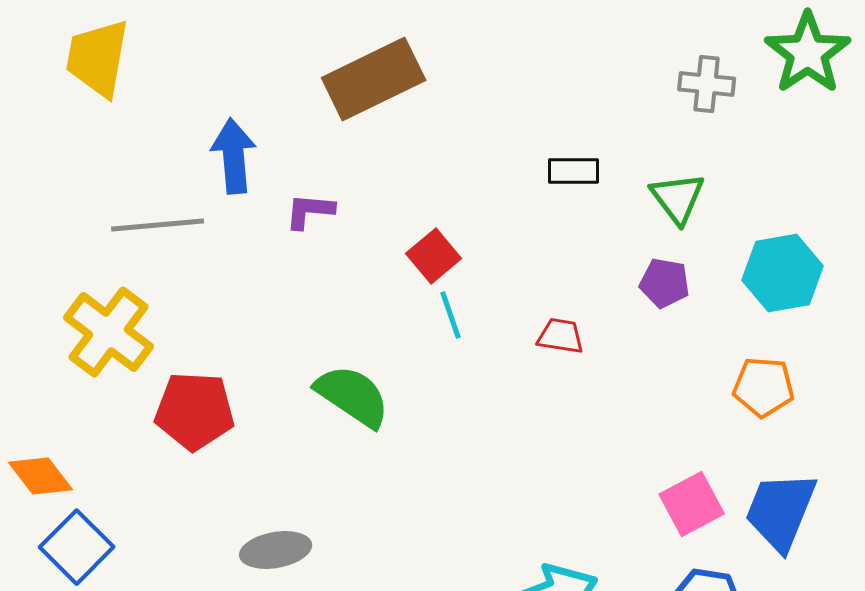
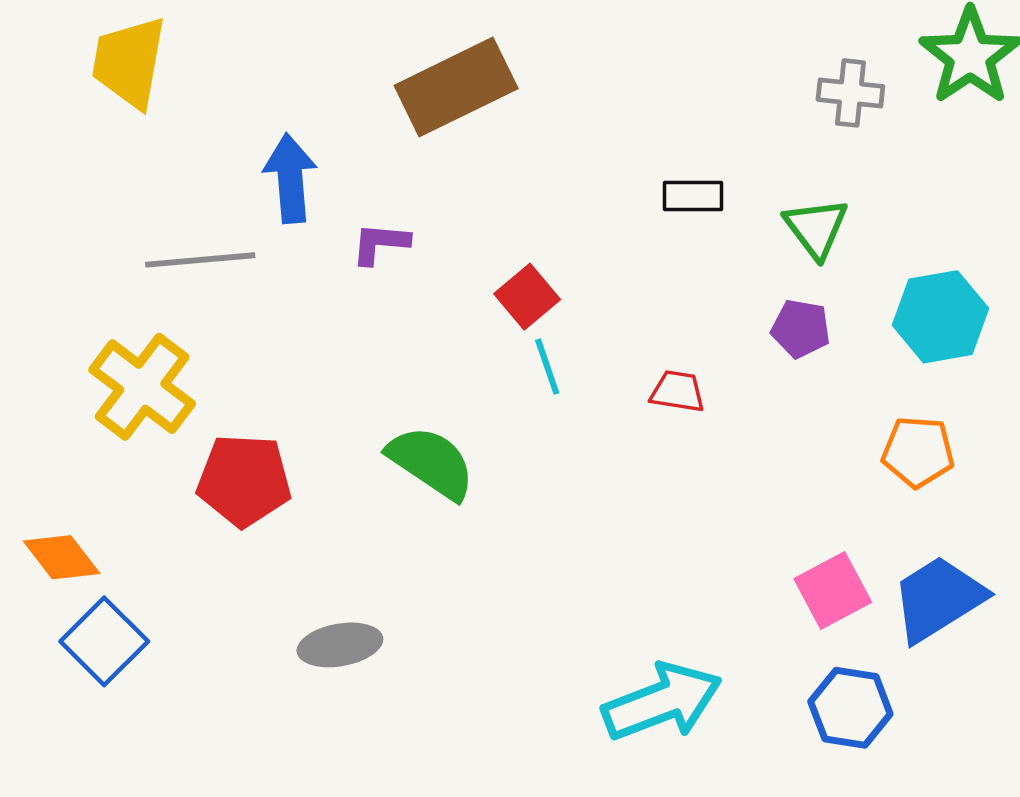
blue trapezoid: (781, 511) -> (938, 599), turned 36

